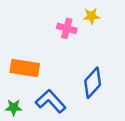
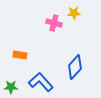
orange rectangle: (25, 68) -> (20, 55), size x0.6

